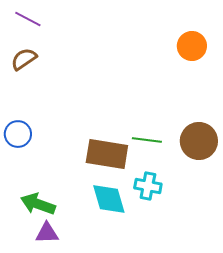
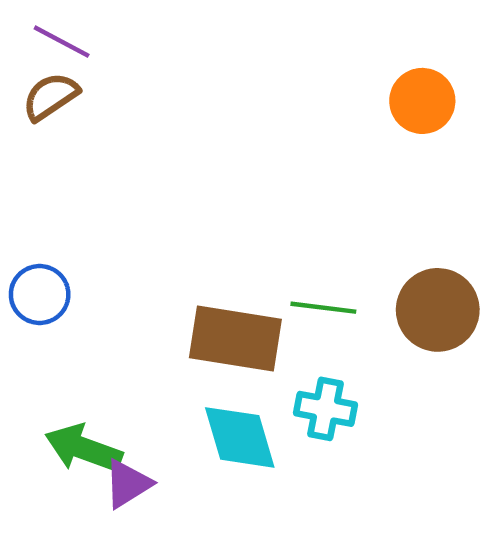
brown semicircle: (24, 59) -> (51, 97), moved
purple triangle: (47, 233) -> (128, 484), moved, turned -30

